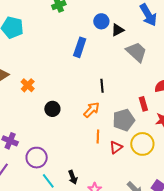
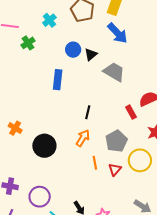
black line: (102, 86) -> (88, 112), turned 32
red rectangle: (143, 104) -> (131, 112), moved
black circle: (52, 109) -> (44, 146), size x1.5

